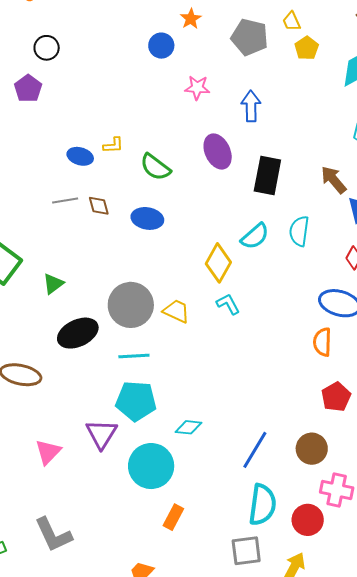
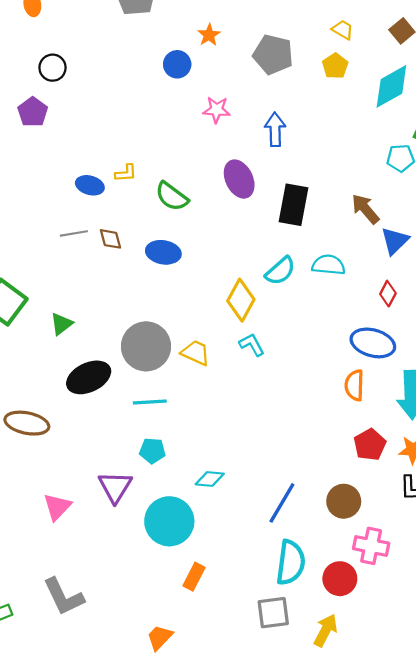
yellow trapezoid: (292, 21) -> (343, 30), moved, turned 145
cyan semicircle: (299, 231) -> (328, 265), turned 88
cyan pentagon: (136, 401) -> (152, 451), size x0.6

